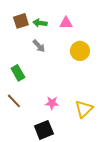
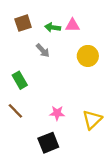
green arrow: (40, 23) -> (53, 27), moved

